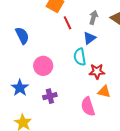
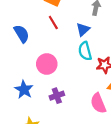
red line: (67, 23) -> (53, 23), moved
blue triangle: (90, 38) -> (83, 29), moved

